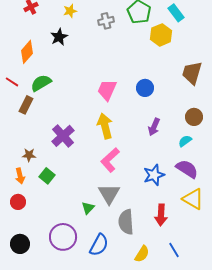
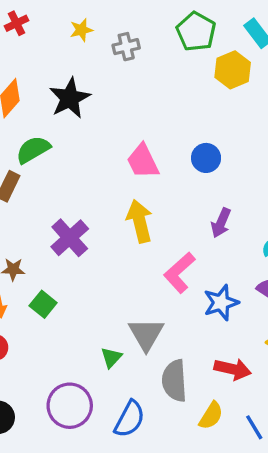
gray cross: (106, 21) -> (126, 47), moved
black star: (59, 37) -> (70, 98), moved, size x1.4
pink trapezoid: (107, 90) -> (143, 161), turned -50
pink L-shape: (110, 160) -> (179, 273), moved
red arrow: (161, 215) -> (233, 369), turned -80
yellow semicircle: (142, 254) -> (211, 416), moved

